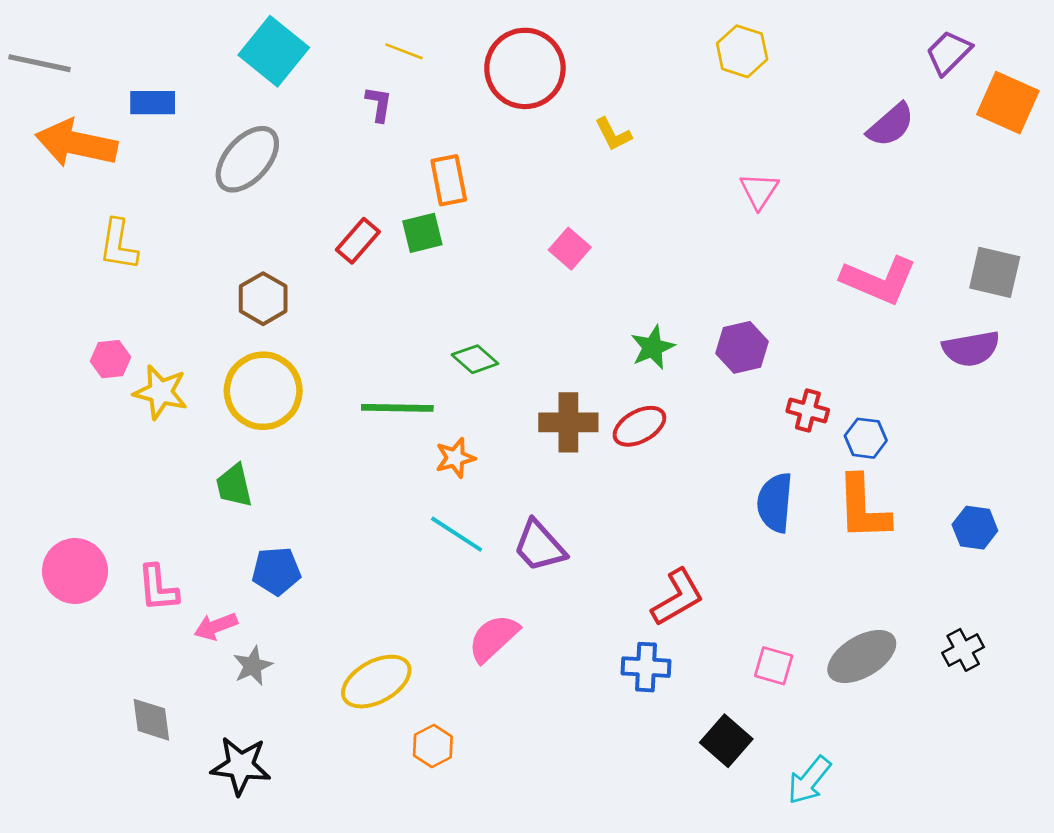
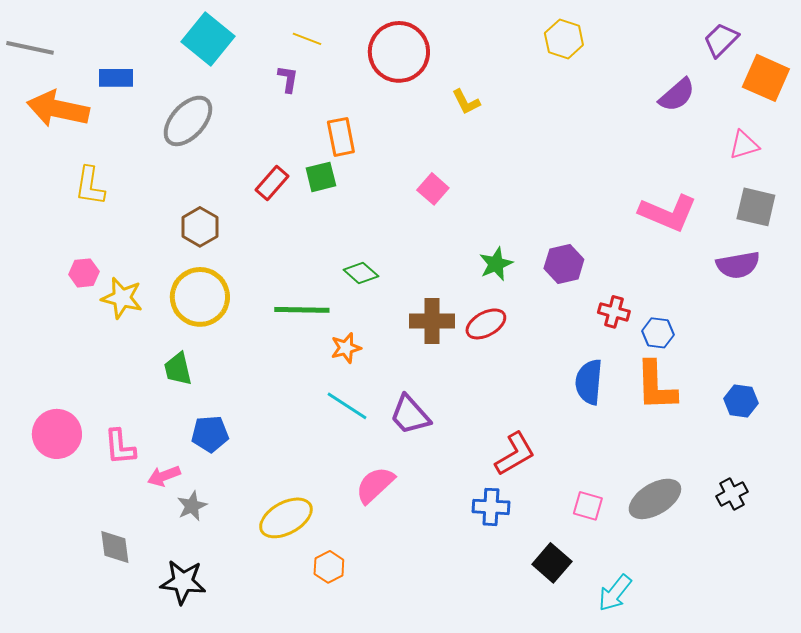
pink triangle: (759, 191) -> (744, 145), moved, turned 40

